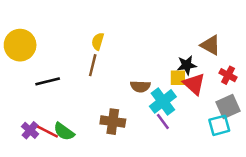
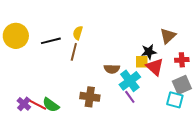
brown triangle: (210, 45) -> (168, 36), turned 48
red cross: (228, 75) -> (182, 60), turned -32
black line: (48, 81) -> (51, 41), moved
cyan square: (219, 125) -> (175, 100), turned 30

